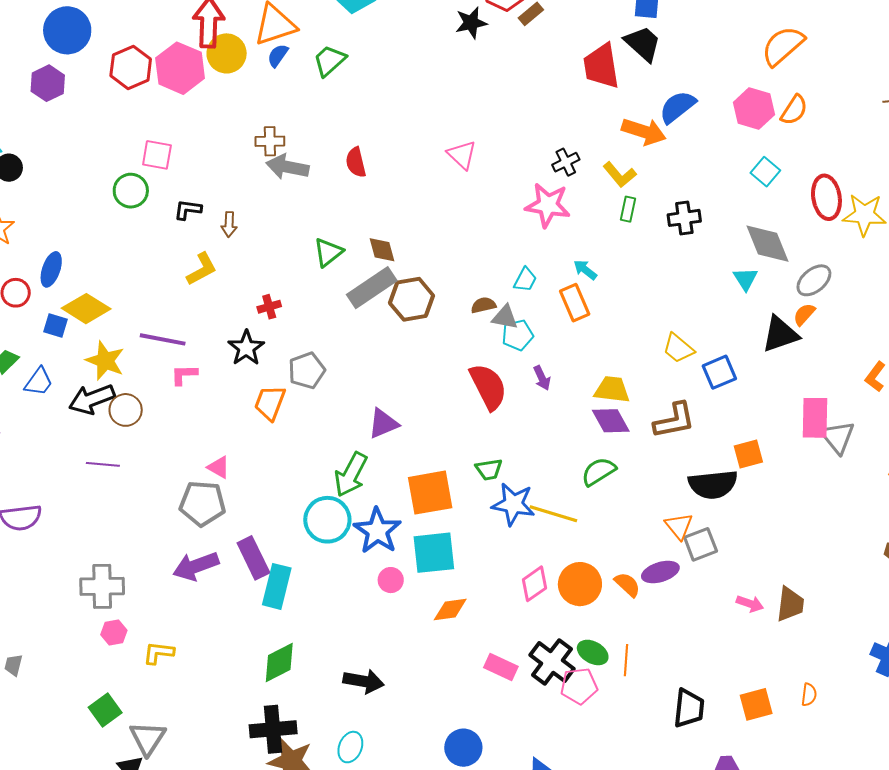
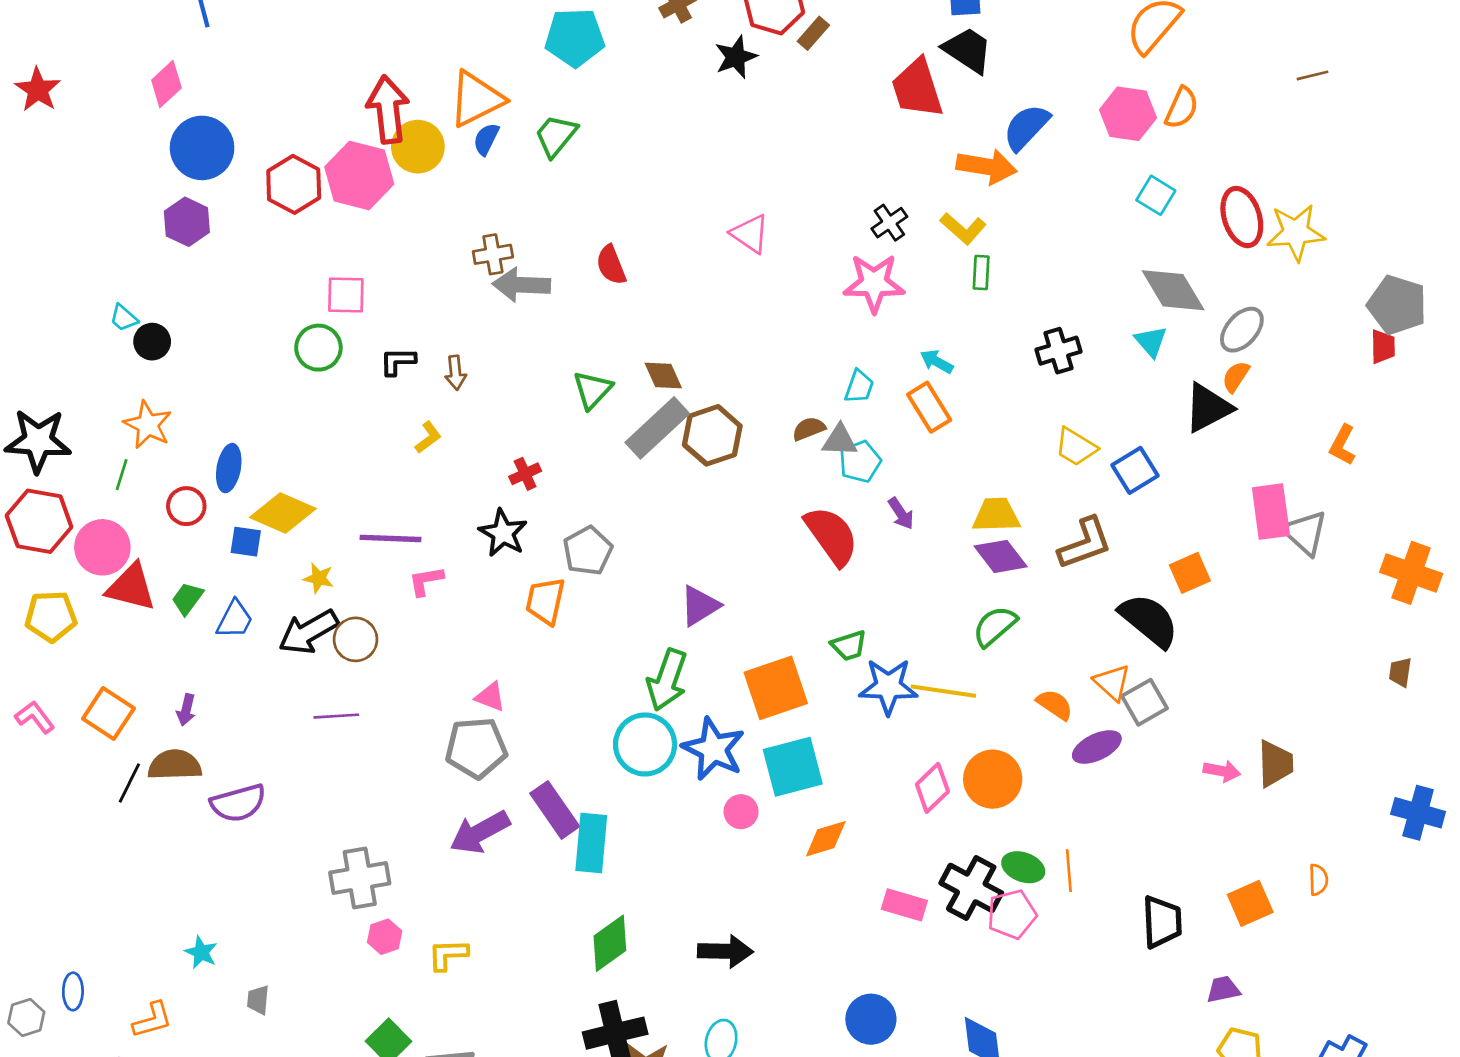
black cross: (684, 218) -> (1058, 351), moved
yellow L-shape: (202, 269) -> (428, 437), size x0.7
yellow star: (105, 361) -> (319, 578), size x0.6
black semicircle: (713, 484) -> (1149, 620), turned -126
orange semicircle: (627, 585) -> (1055, 705), moved

